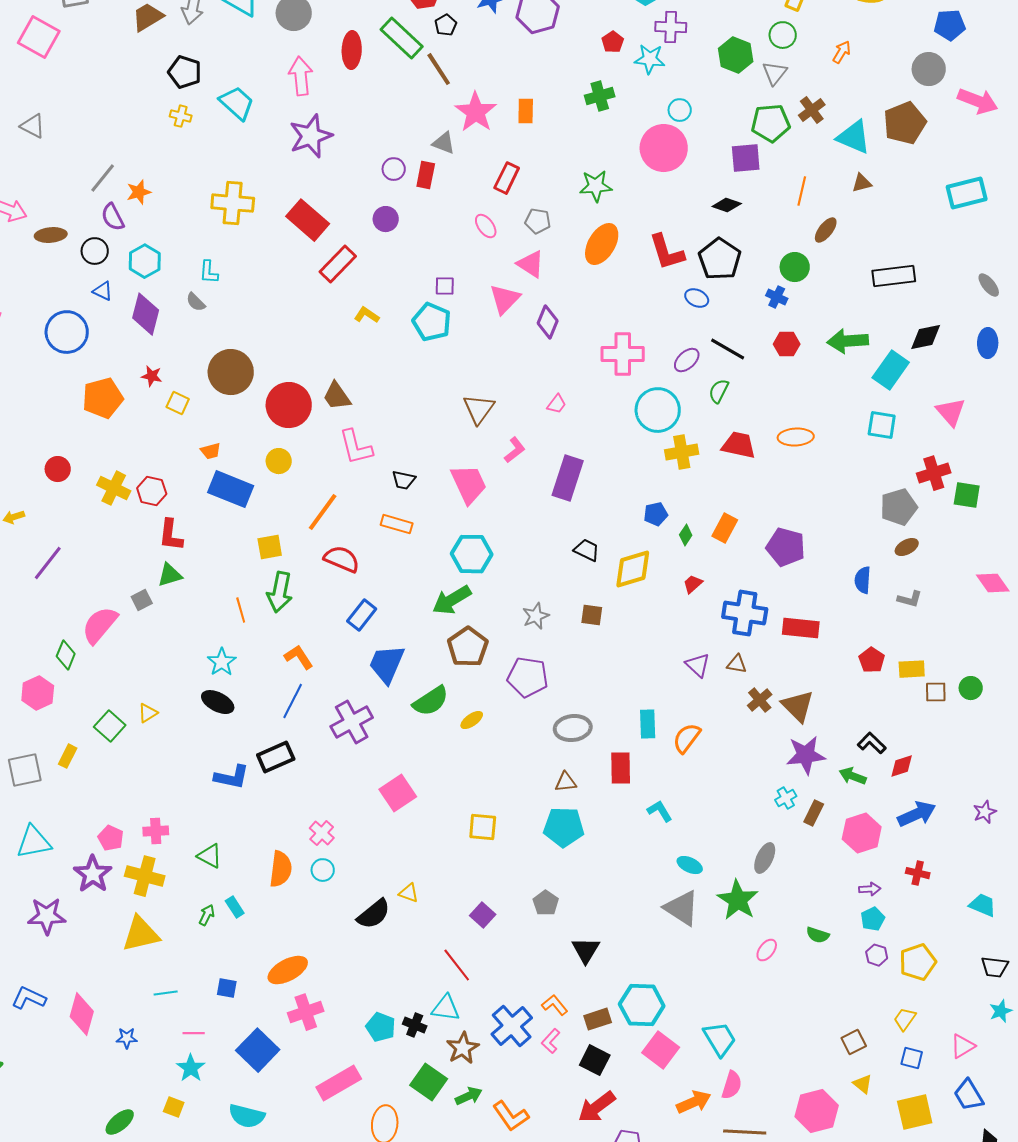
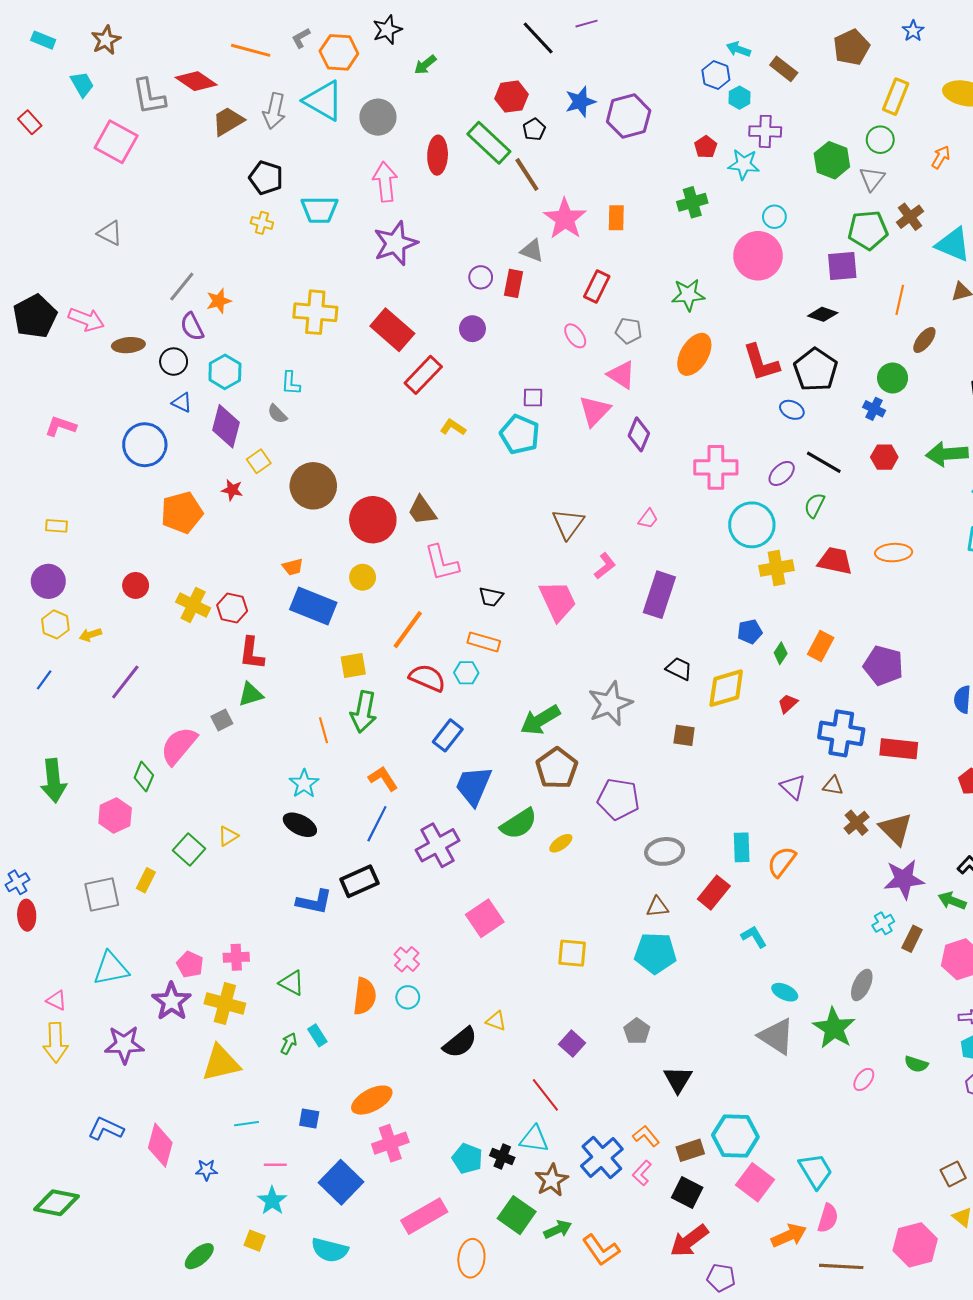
cyan trapezoid: (237, 103) -> (319, 210), turned 138
yellow square: (178, 403) -> (259, 461), moved, turned 30
cyan hexagon: (472, 554) -> (466, 673), moved, size x0.6
gray star: (536, 616) -> (610, 704), moved, size x1.6
red rectangle: (621, 768) -> (714, 893), turned 40

